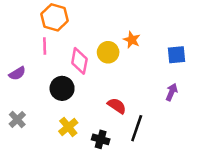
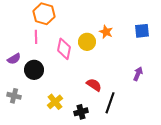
blue square: (177, 55) -> (142, 31), moved
black circle: (62, 88) -> (34, 70), moved
gray cross: (17, 119) -> (14, 96), turned -32
black cross: (101, 139) -> (81, 112), turned -32

